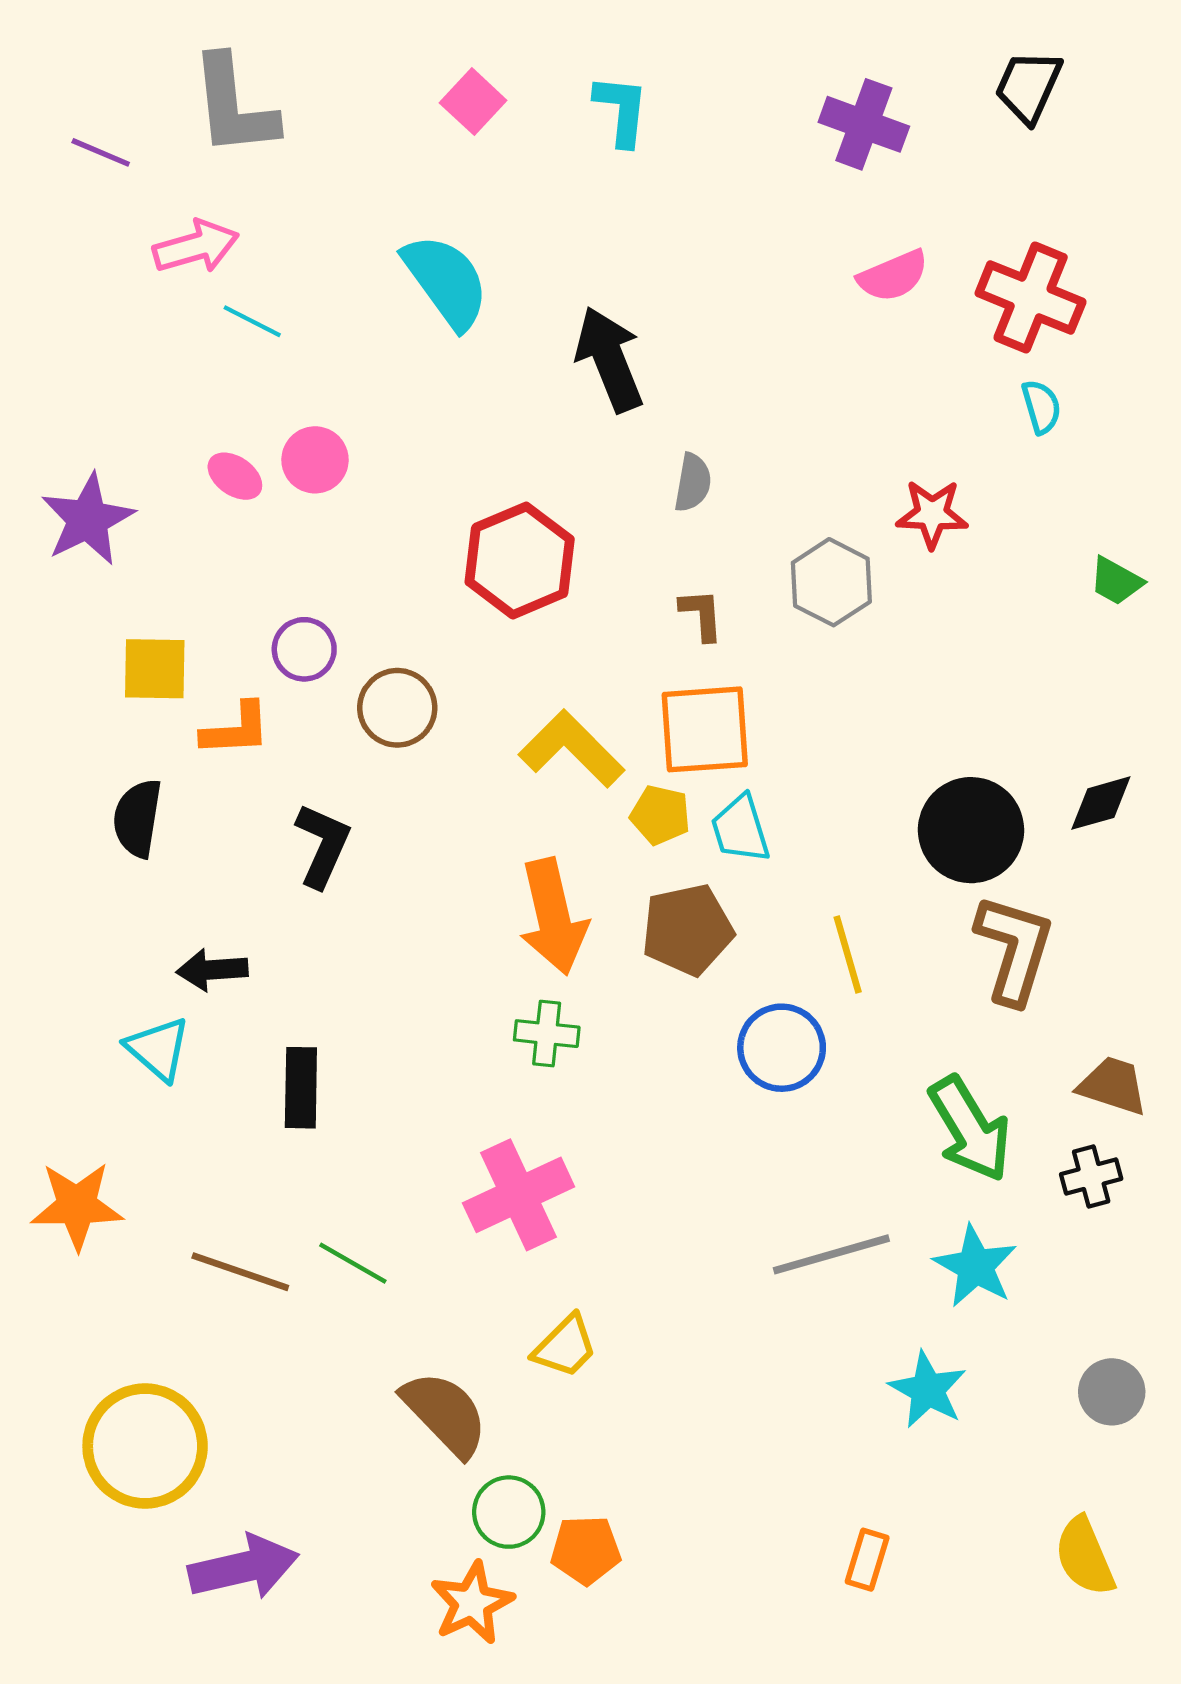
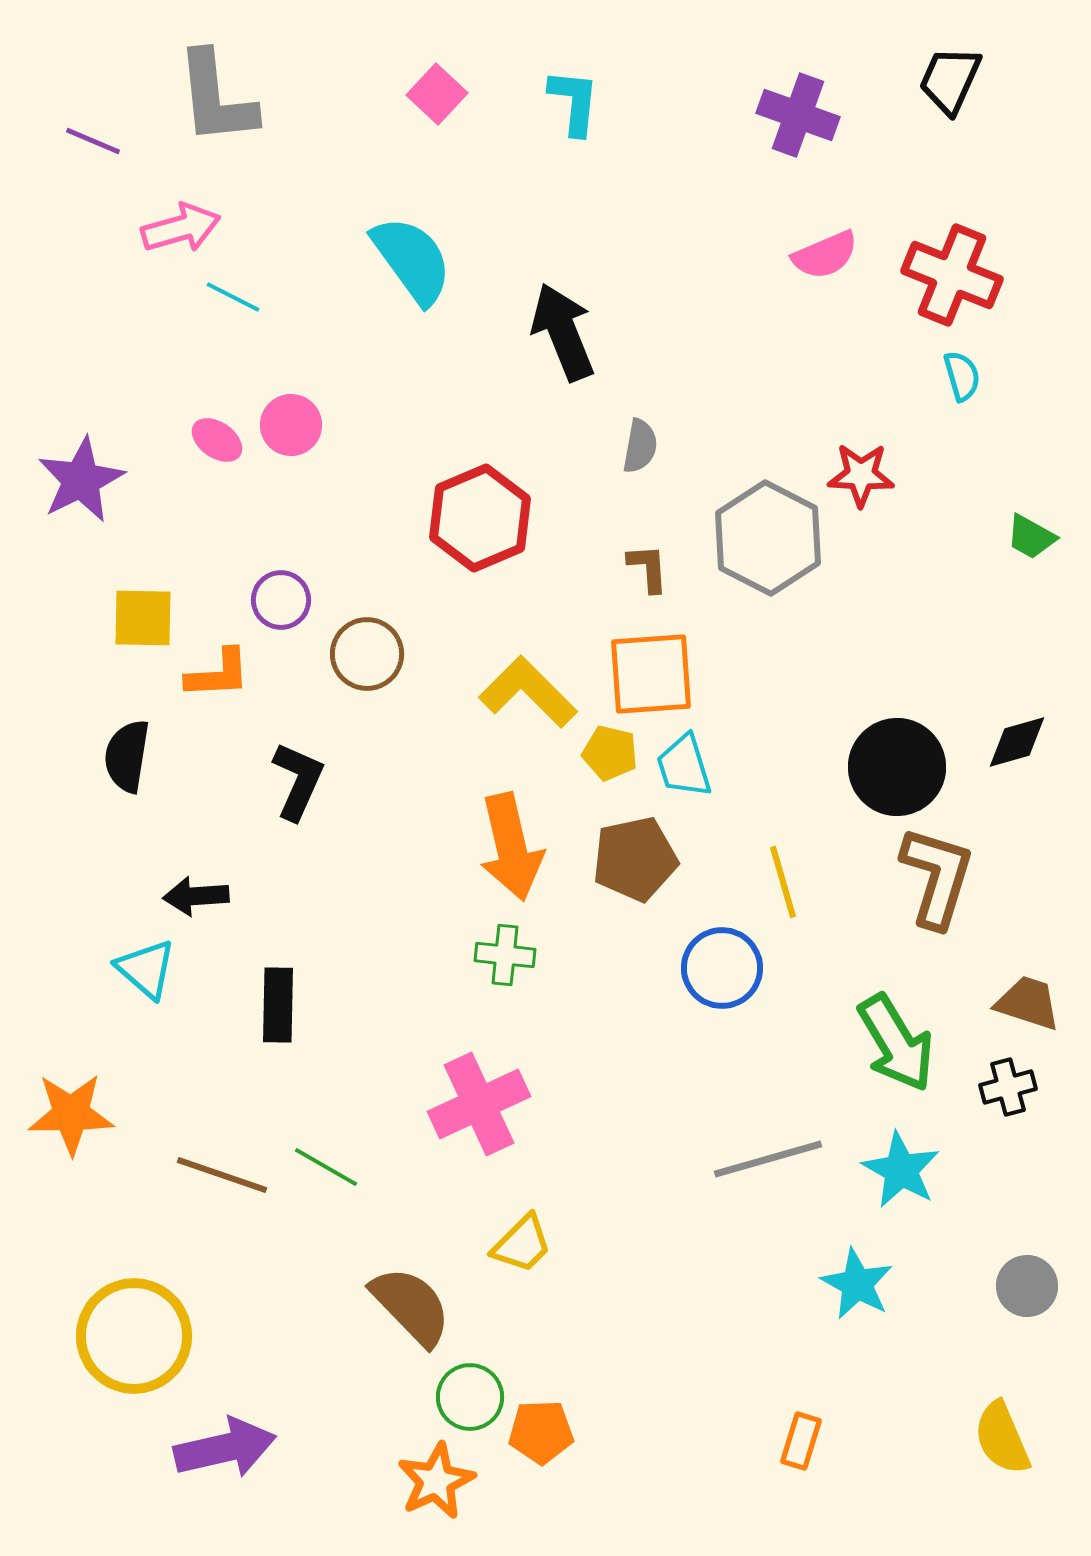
gray hexagon: (831, 582) -> (768, 538), size x1.4

